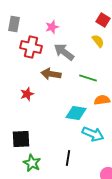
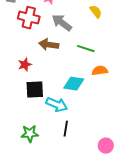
cyan arrow: (93, 134) -> (57, 105), moved
black square: (21, 139) -> (35, 90), moved
green star: (32, 163) -> (30, 134), turned -30

